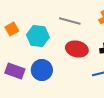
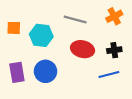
orange square: (12, 29) -> (14, 28), turned 32
purple rectangle: (15, 71) -> (17, 72), turned 60

